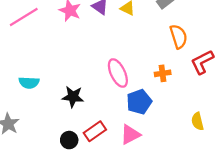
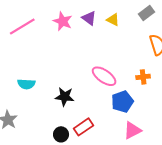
pink ellipse: (118, 73) -> (104, 76), turned -30
pink triangle: (130, 135) -> (132, 130), moved

